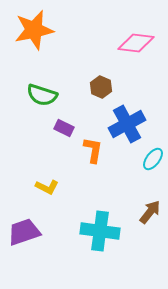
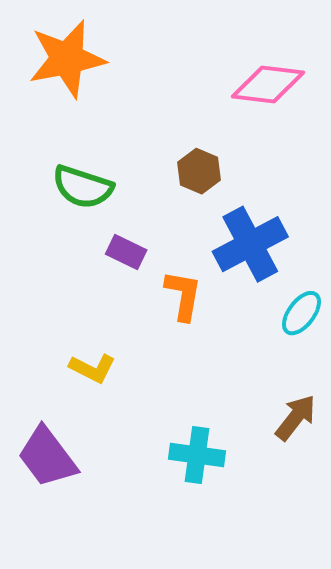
cyan cross: (100, 231) -> (197, 455), size x0.7
purple trapezoid: (24, 232) -> (47, 457), turned -108

